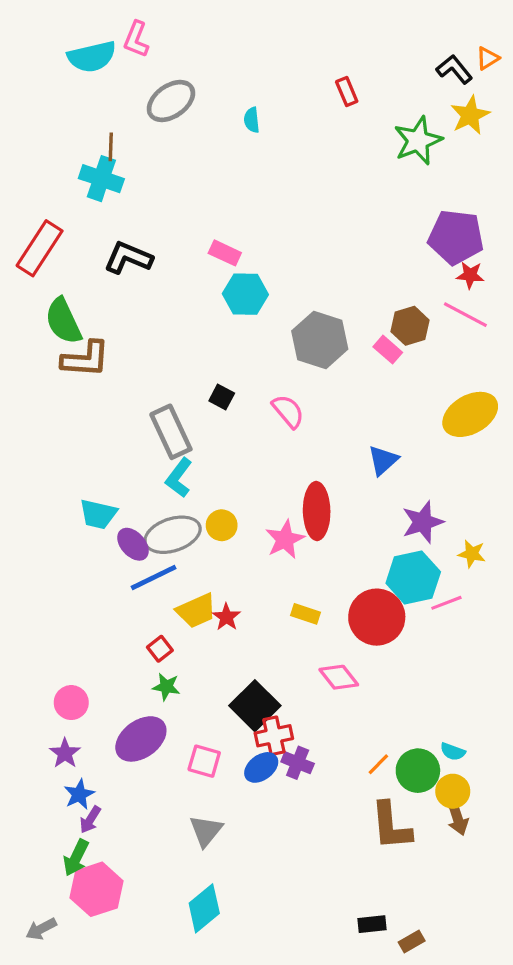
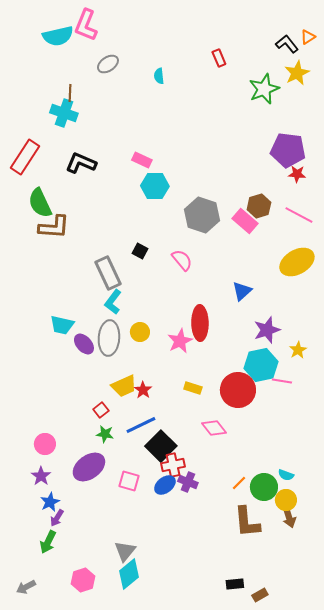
pink L-shape: (136, 39) -> (86, 25), size x1.4
gray ellipse: (171, 101) -> (108, 64), size x0.7
pink line: (465, 315) -> (299, 215), moved
pink rectangle: (388, 350) -> (245, 221), size x1.4
gray ellipse: (173, 535) -> (109, 338), turned -68
yellow star: (472, 554) -> (298, 350), turned 30
blue line: (154, 577) -> (141, 425), moved
pink line: (446, 603) -> (282, 381), turned 30
gray triangle: (206, 831) -> (125, 551), moved
pink hexagon: (97, 889) -> (83, 580), moved, size x0.7

